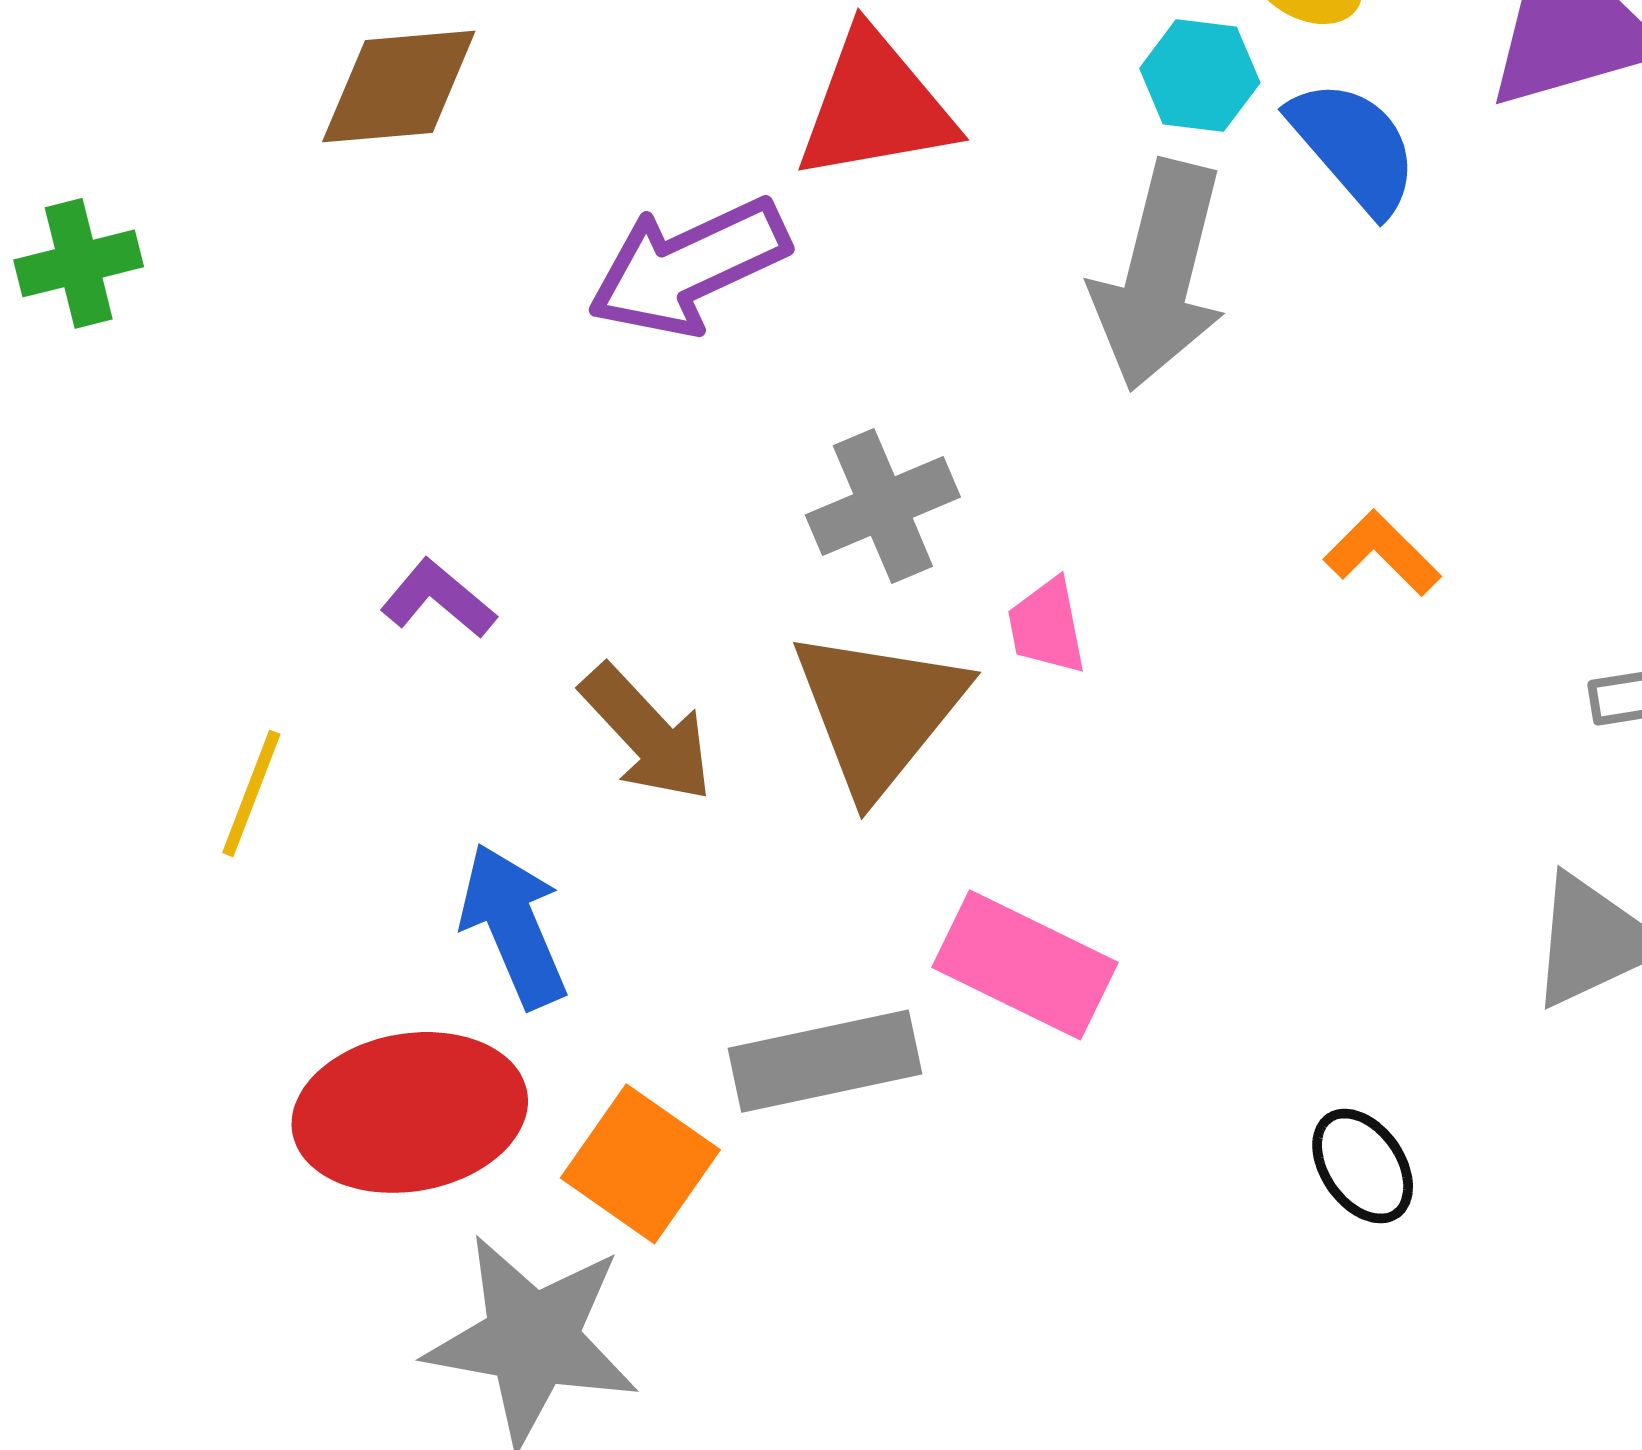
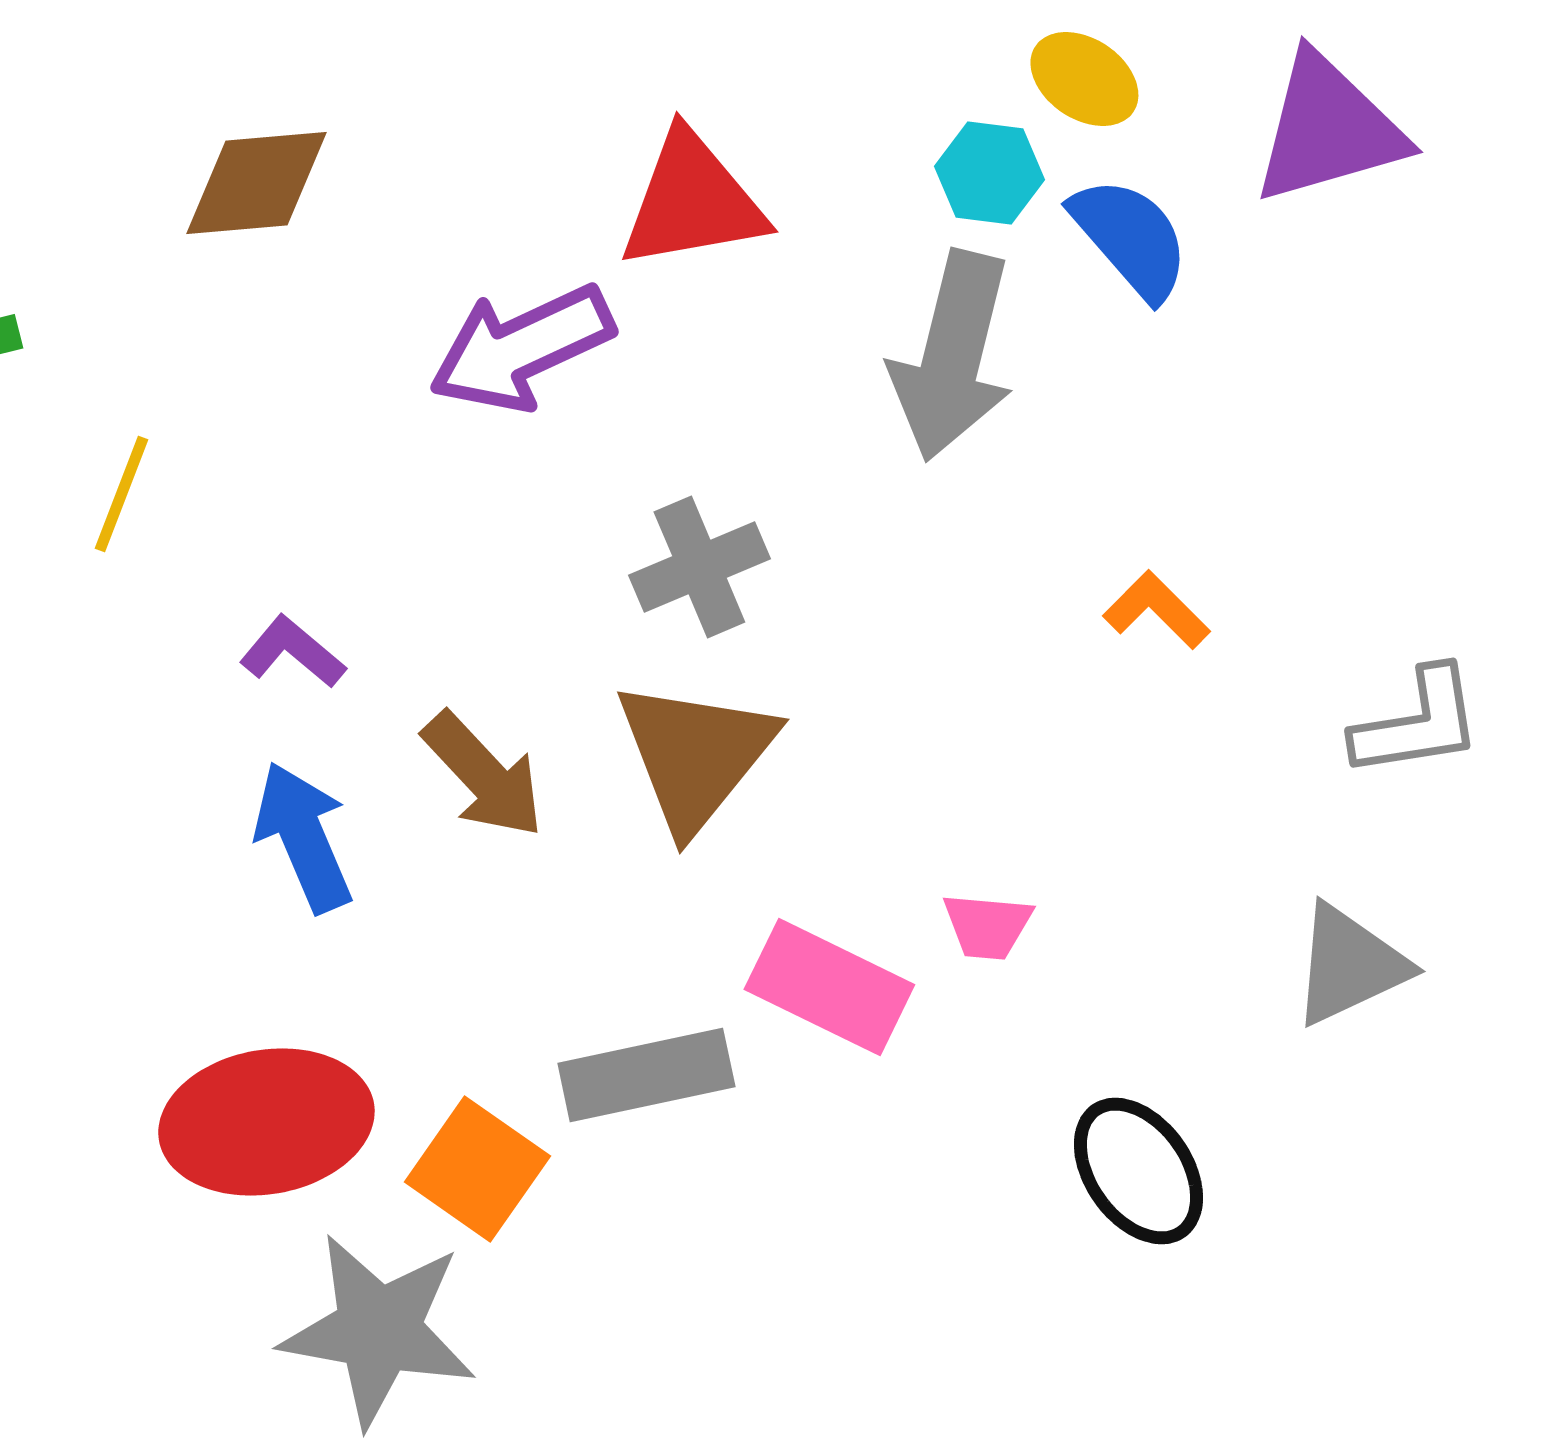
pink trapezoid: (1047, 626) -> (987, 926), moved, turned -74
yellow line: (251, 793) -> (121, 494), moved
blue arrow: (514, 926) -> (303, 837), moved
black ellipse: (1363, 1166) -> (1138, 1171), size x1.4

